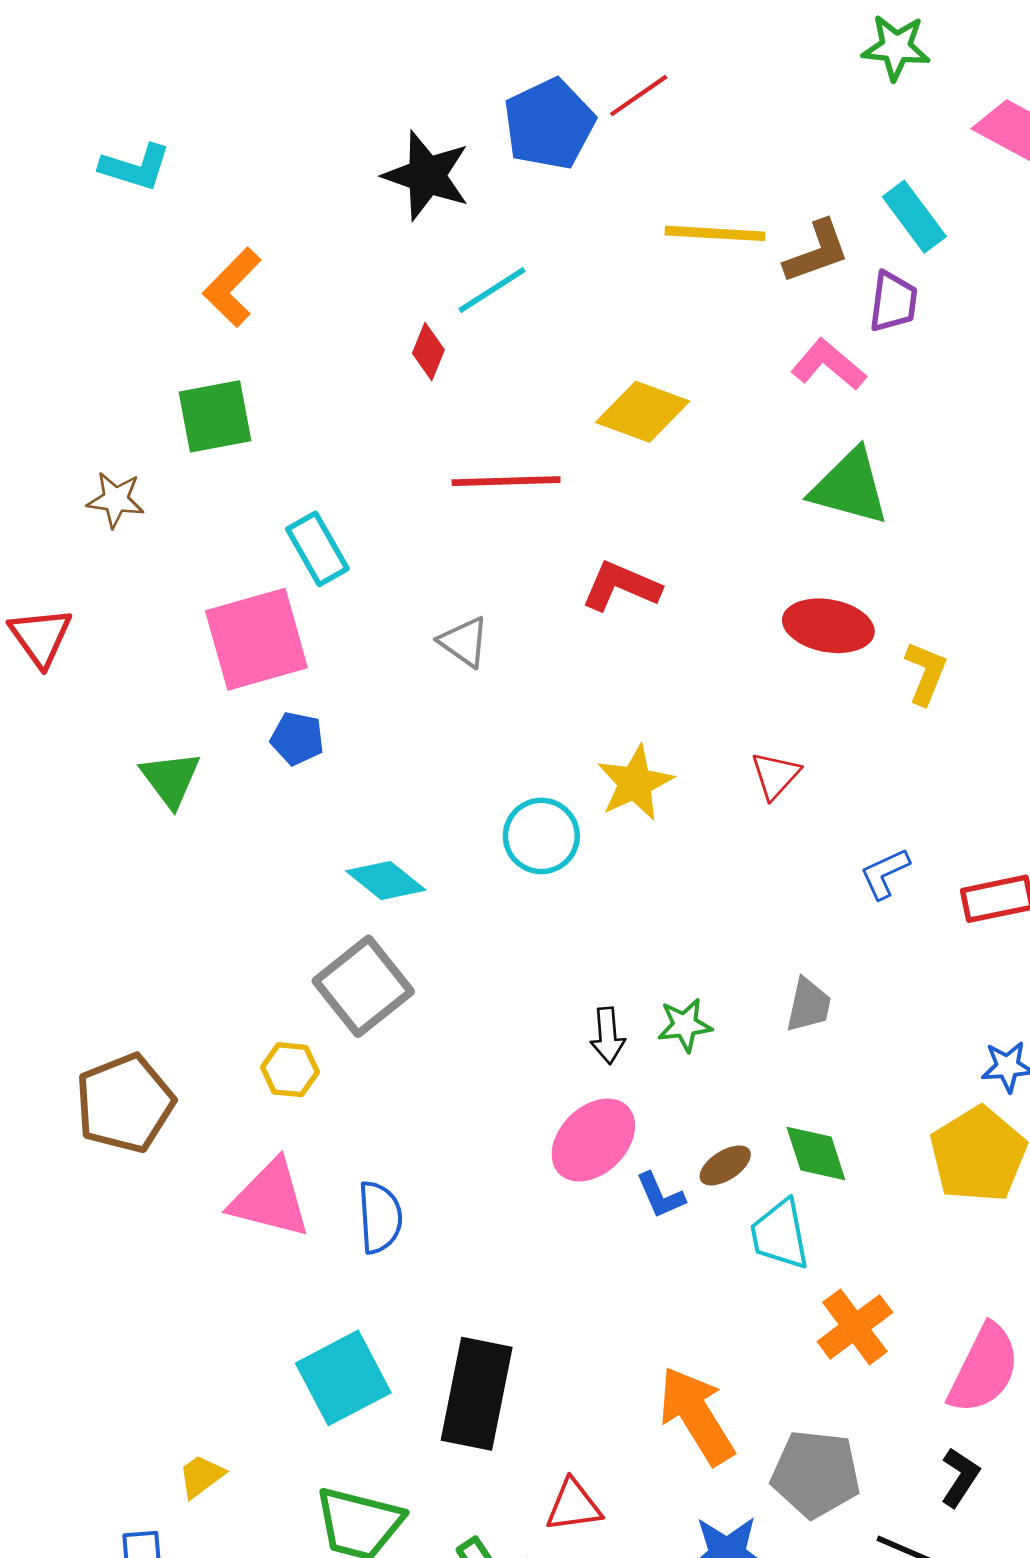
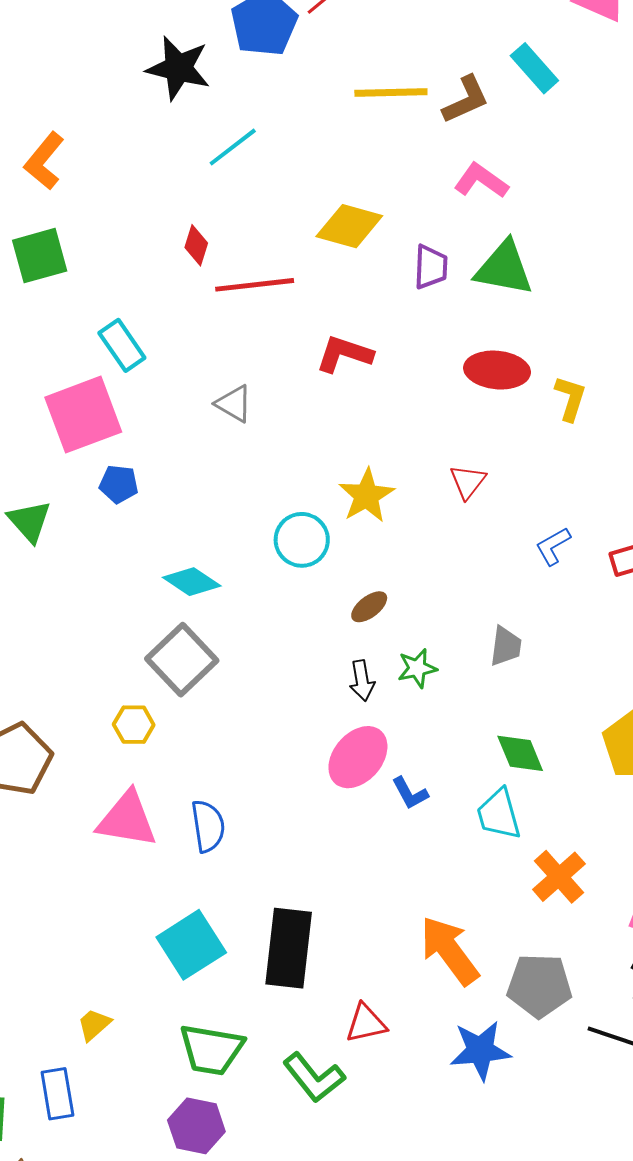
purple trapezoid: (893, 302) -> (431, 267), moved
red diamond: (428, 352) -> (196, 245), moved
brown ellipse: (725, 1165) -> (369, 607), moved

